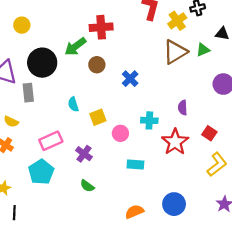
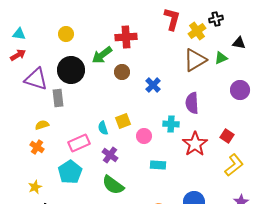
yellow circle: (22, 25) -> (66, 34), moved
cyan semicircle: (73, 104) -> (103, 128), moved
purple semicircle: (183, 108) -> (192, 103), moved, size x1.5
yellow semicircle: (11, 122) -> (42, 125), turned 136
green semicircle: (87, 186) -> (113, 185), size x1.6

